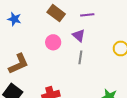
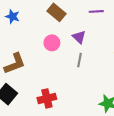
purple line: (87, 15) -> (96, 11), moved

